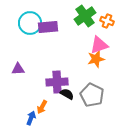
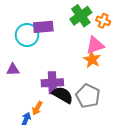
cyan circle: (30, 23) -> (27, 35), moved
orange star: (96, 59) -> (92, 59), turned -30
black semicircle: (67, 94) -> (63, 95), size x1.5

